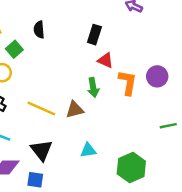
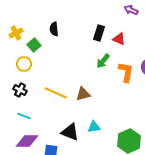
red triangle: (105, 60) -> (119, 39), moved
green arrow: (93, 87) -> (103, 61), moved, turned 49
black triangle: (41, 150) -> (70, 132), moved, turned -30

